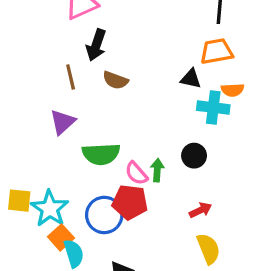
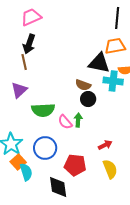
black arrow: (96, 45) -> (29, 44), moved
black triangle: (191, 79) -> (99, 63), size x1.6
brown semicircle: (115, 80) -> (83, 85), moved
black circle: (194, 156) -> (88, 99), moved
red pentagon: (130, 202) -> (75, 165), moved

